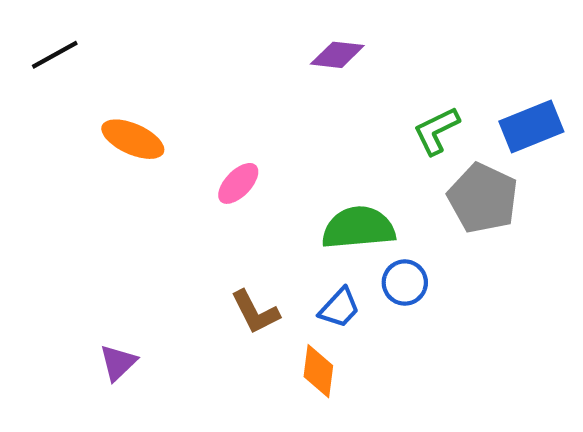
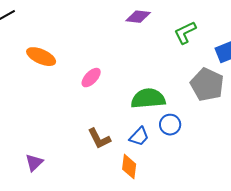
green L-shape: (436, 131) -> (185, 33), moved

